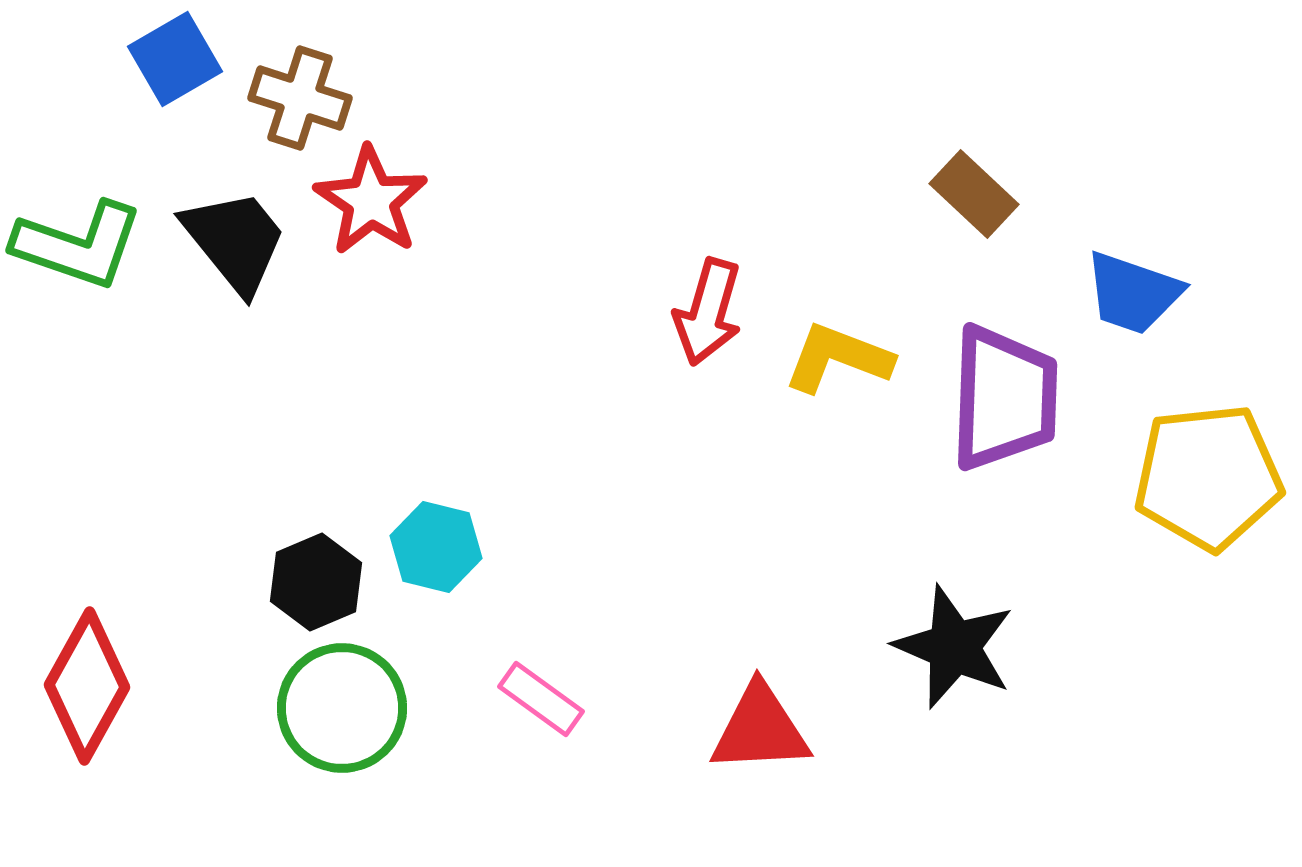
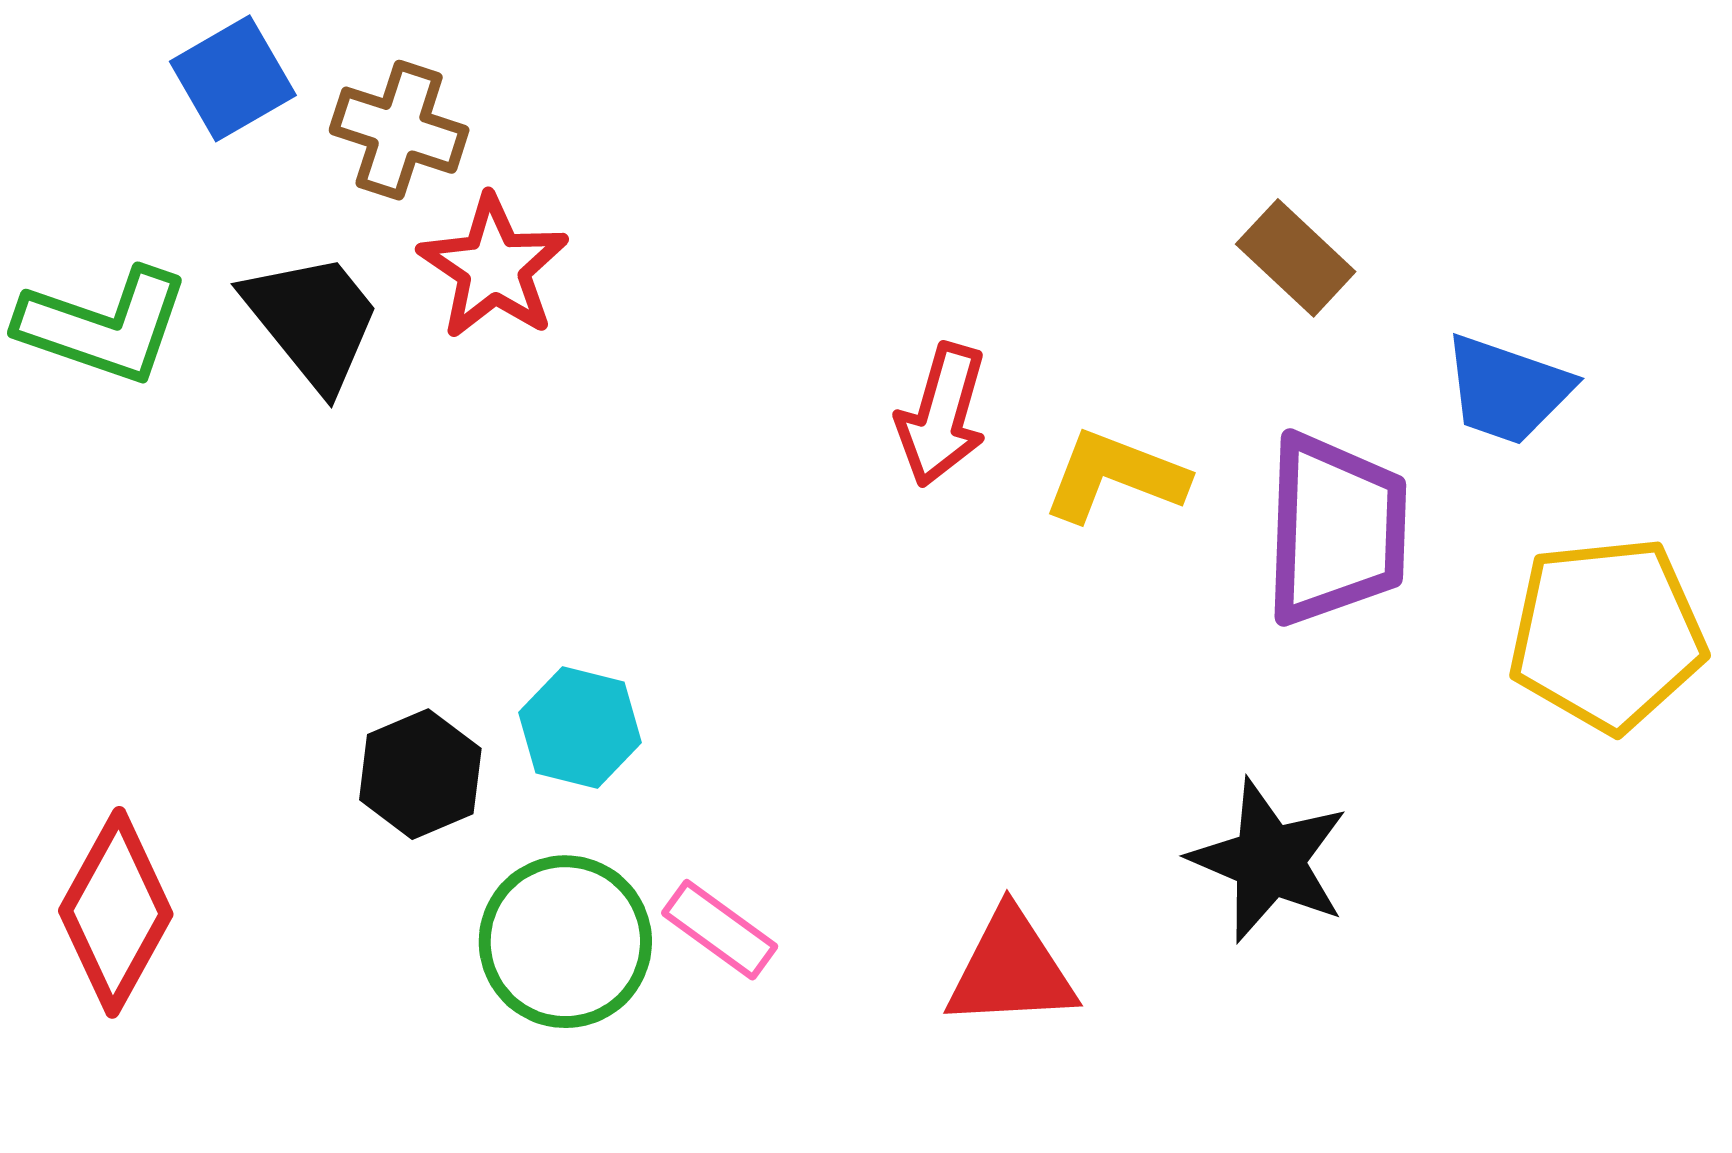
green circle: (342, 708) -> (565, 942), moved

